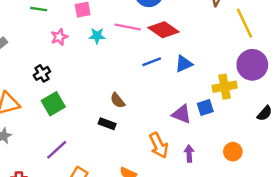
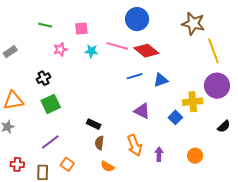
brown semicircle: (118, 100) -> (99, 143), moved, turned 40
blue square: (205, 108) -> (175, 117), turned -32
purple triangle: (182, 114) -> (142, 111), moved

